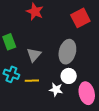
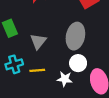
cyan cross: (11, 74) -> (14, 64), turned -35

